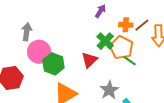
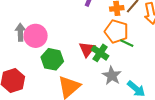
green cross: (105, 41) -> (100, 53), moved
pink circle: (39, 52) -> (36, 36), moved

